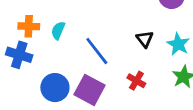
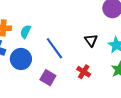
blue circle: (55, 88) -> (21, 59), moved
purple square: (90, 90) -> (48, 78), size x0.7

